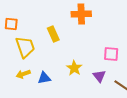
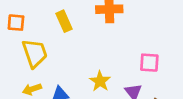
yellow rectangle: (53, 34) -> (64, 21), moved

